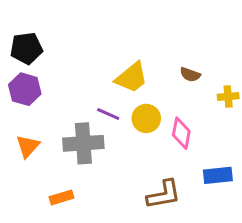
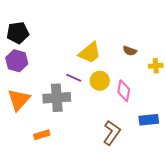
orange triangle: (28, 146) -> (19, 100), size x1.4
brown L-shape: (164, 194) -> (112, 133), turned -45

